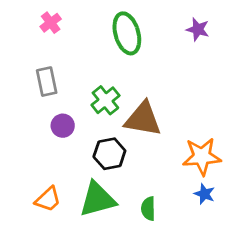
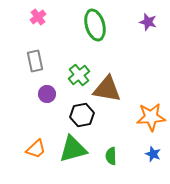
blue star: (204, 194) -> (153, 154), moved

